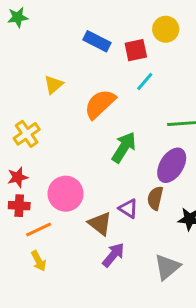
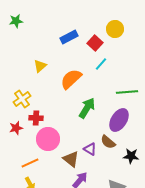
blue rectangle: (97, 41) -> (69, 37), turned -54
red square: (136, 50) -> (95, 43), turned -35
brown semicircle: (155, 198) -> (108, 142), turned -63
red cross: (19, 206) -> (36, 118), moved

